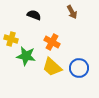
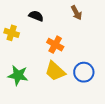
yellow cross: (11, 39) -> (12, 33), moved
green star: (26, 56) -> (18, 75), moved

